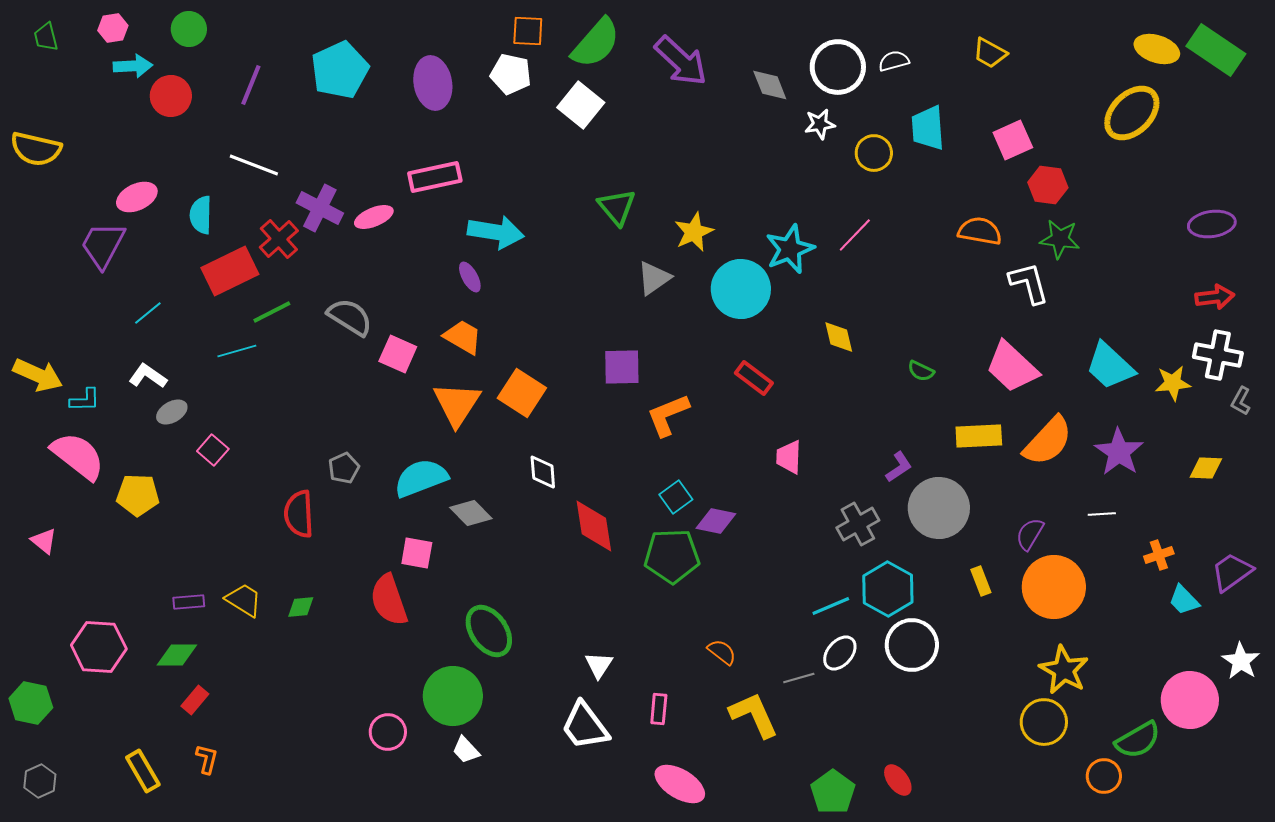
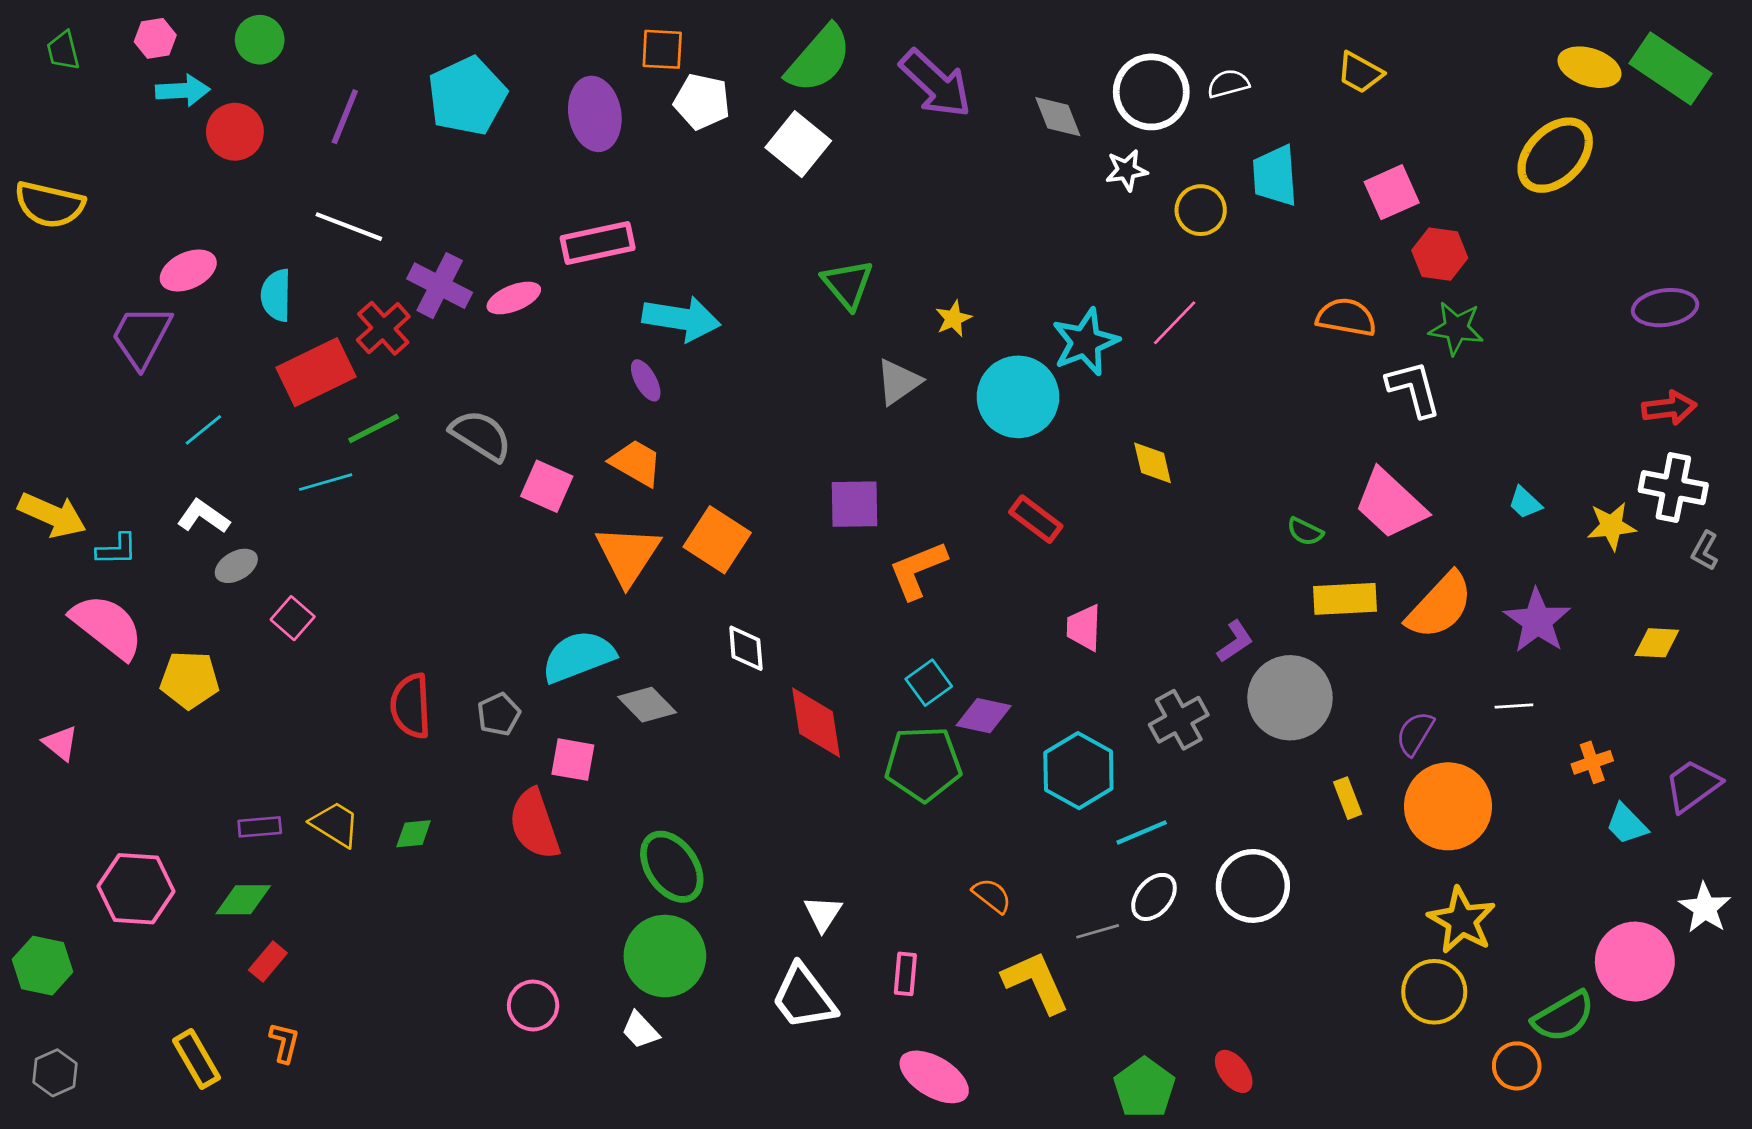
orange square: (528, 31) -> (662, 49), moved
yellow star: (694, 232) -> (953, 319), size x0.7
cyan trapezoid: (1110, 366) -> (1525, 503), size x0.5
green semicircle: (921, 371) -> (1305, 532), moved
gray pentagon: (344, 468) -> (499, 714), moved
cyan hexagon: (888, 589) -> (1078, 771), moved
green circle: (453, 696) -> (665, 956), moved

